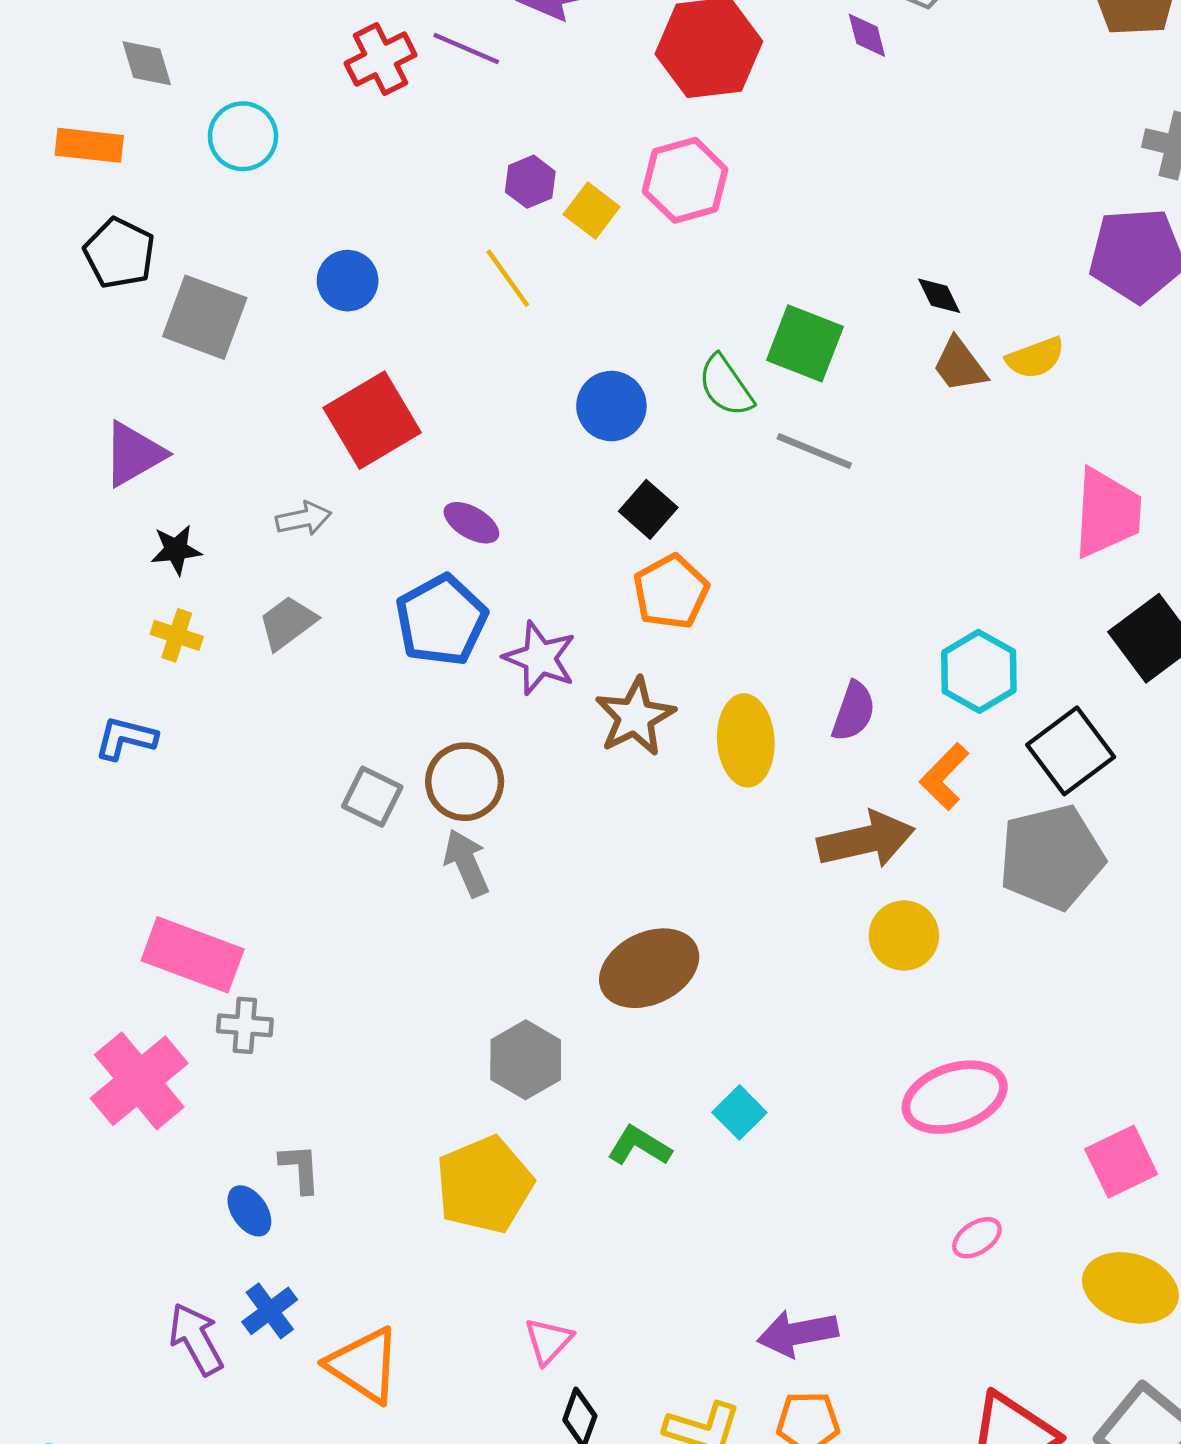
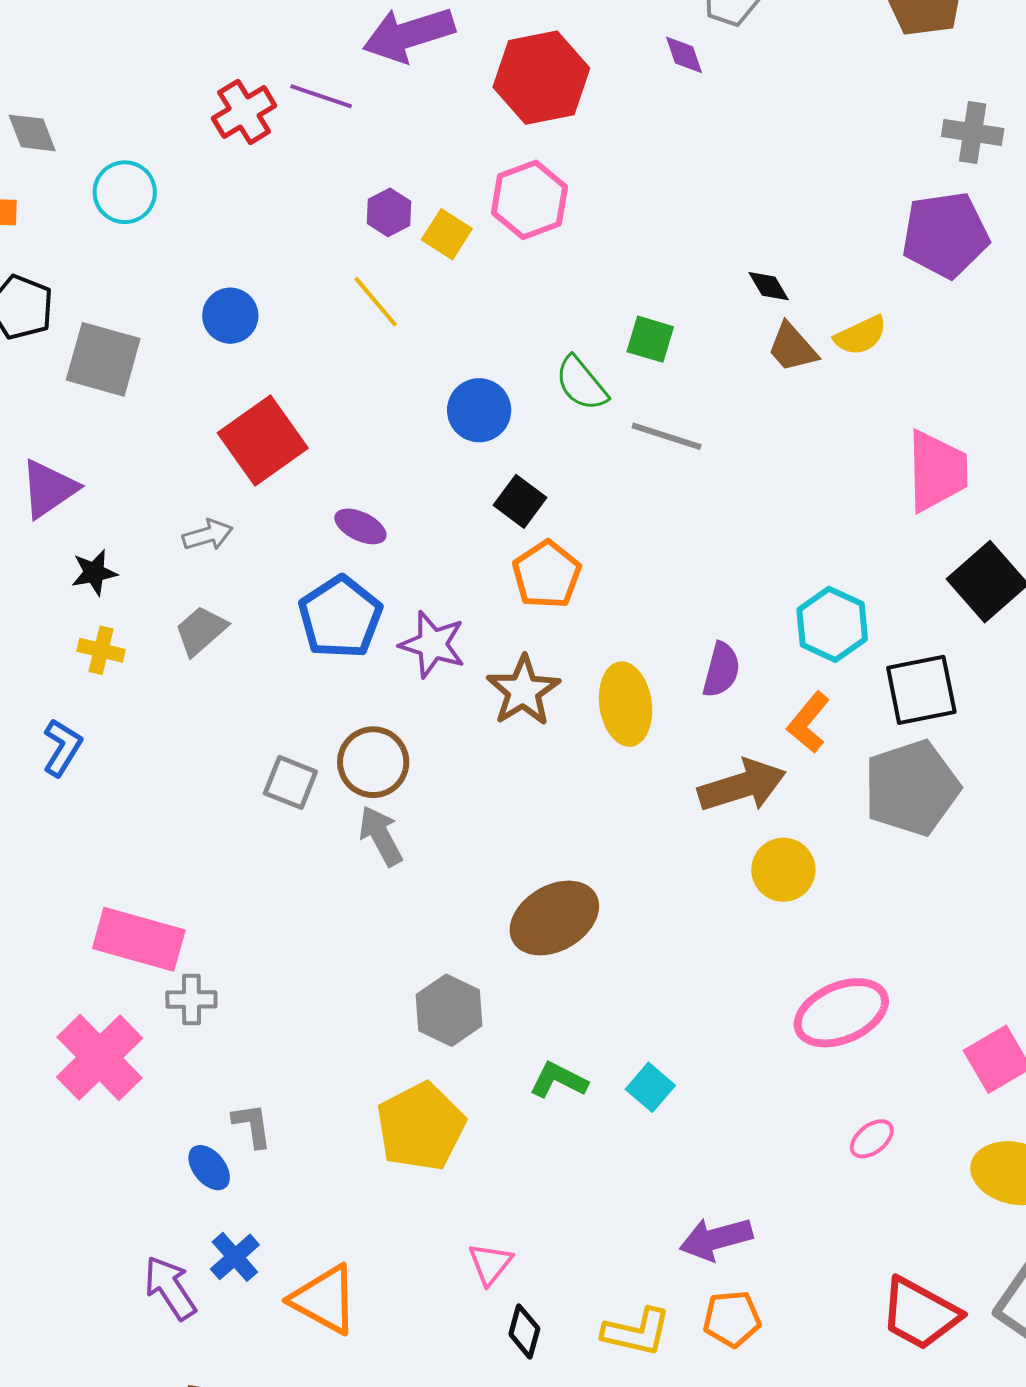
green square: (805, 343) -> (650, 339), size x0.7
blue L-shape: (126, 738) -> (62, 747), turned 112
black square: (1071, 751) -> (921, 690), turned 30
cyan square: (739, 1112) -> (650, 1087), moved

